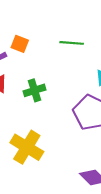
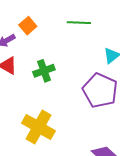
orange square: (20, 44) -> (28, 26), turned 30

